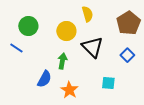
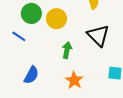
yellow circle: (66, 31) -> (56, 19), moved
blue semicircle: (44, 79) -> (31, 75), moved

